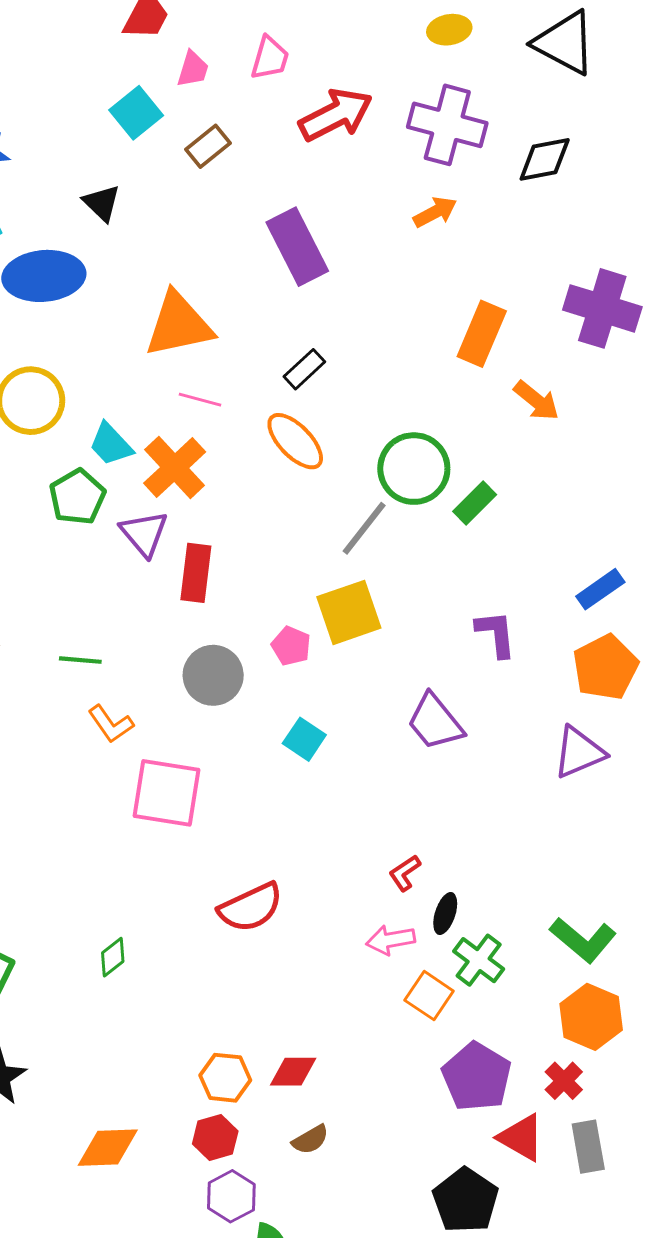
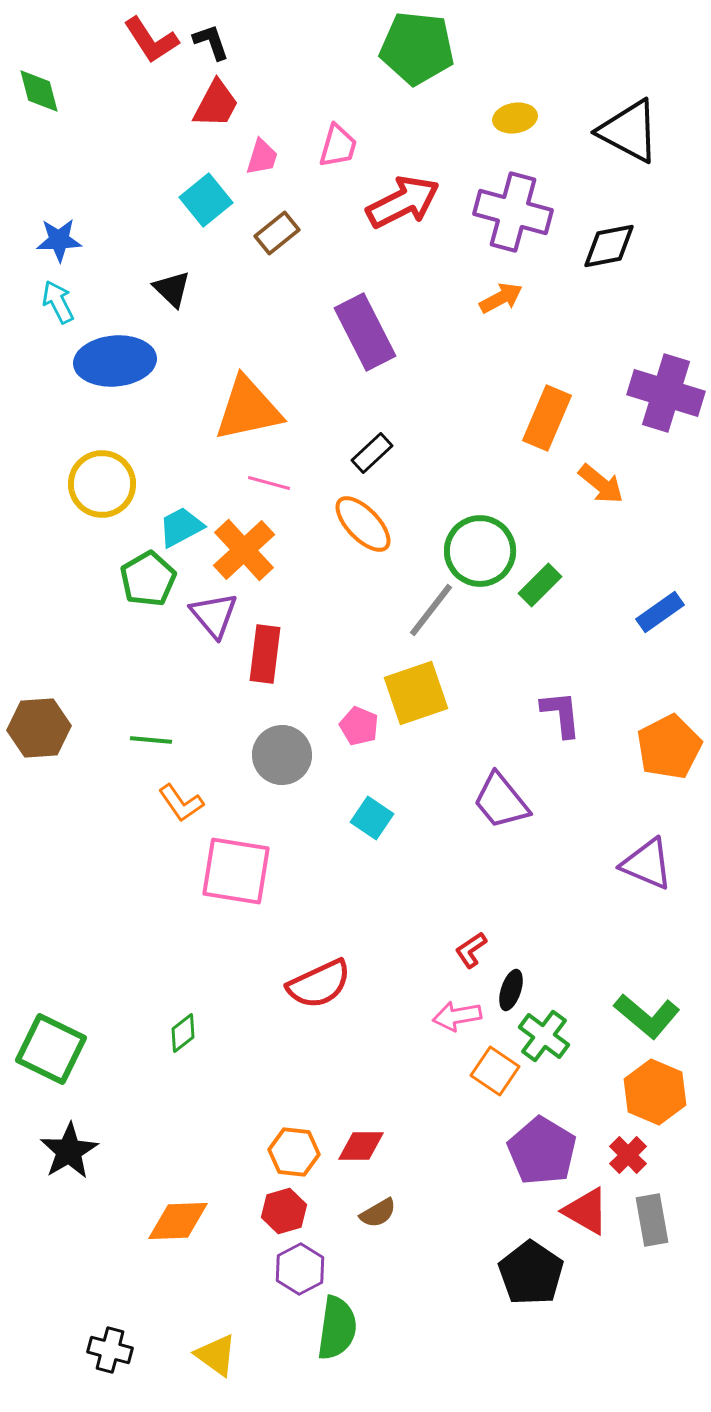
cyan trapezoid: (111, 444) -> (181, 527), turned 105
blue rectangle: (600, 589) -> (660, 612), moved
purple triangle: (579, 752) -> (647, 864), moved, turned 46

